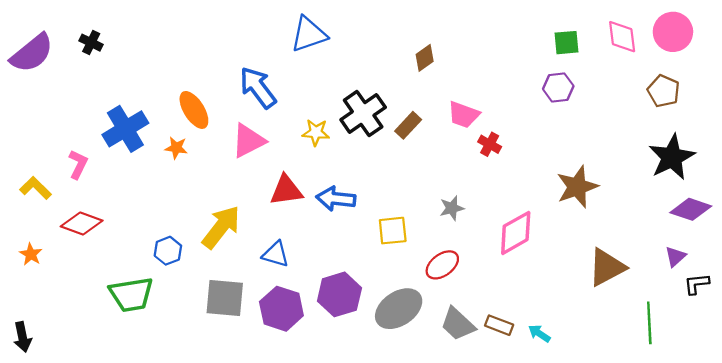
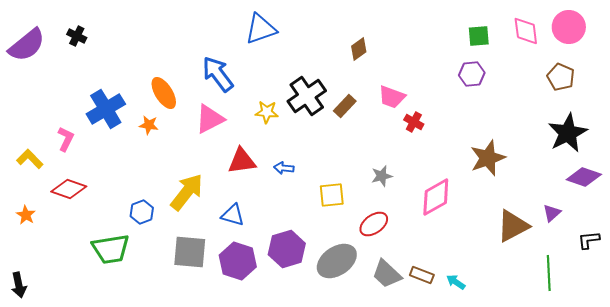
blue arrow: (336, 199) -> (284, 168), size x0.6
purple triangle: (675, 257) -> (552, 213), moved

